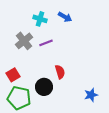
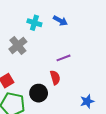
purple line: (46, 43) -> (63, 58), moved

